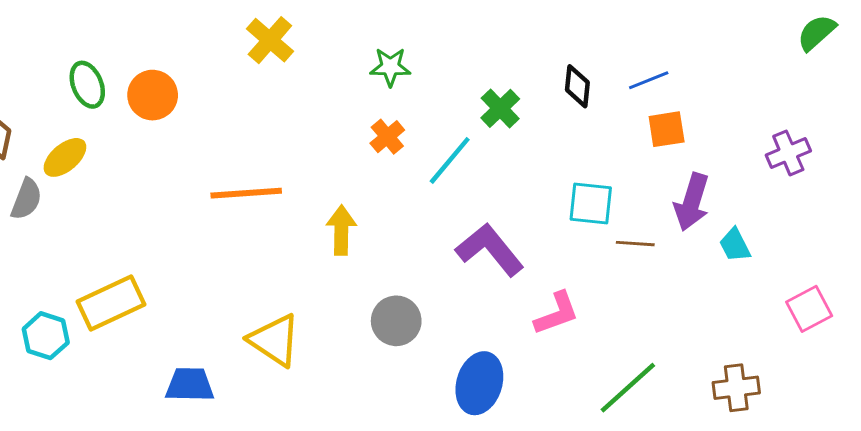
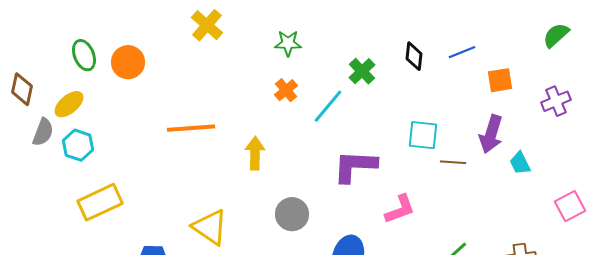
green semicircle: (817, 33) -> (556, 35), moved
orange square: (667, 129) -> (500, 80), moved
purple L-shape: (490, 250) -> (355, 166), turned -48
cyan hexagon: (46, 336) -> (78, 145), moved

